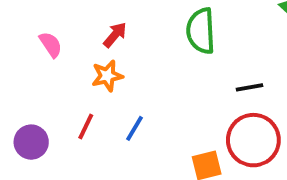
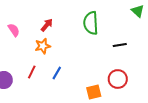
black line: (249, 87) -> (120, 45), moved
red circle: (253, 140) -> (118, 79), size x0.7

